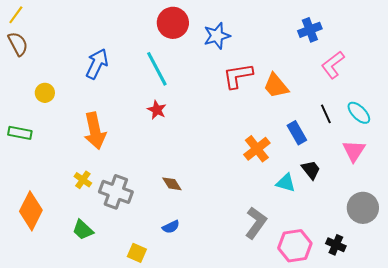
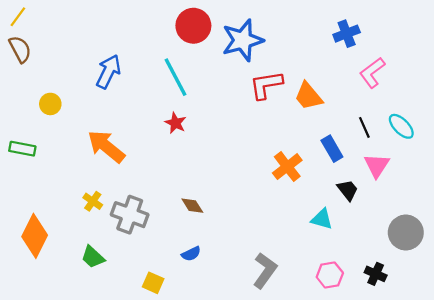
blue star: (217, 36) -> (243, 40), size x1.4
orange arrow: (95, 131) -> (106, 146), turned 141
pink triangle: (354, 151) -> (377, 165), moved
cyan triangle: (286, 183) -> (322, 219), moved
gray L-shape: (256, 223) -> (265, 271), moved
pink hexagon: (295, 246) -> (330, 275), size x0.7

